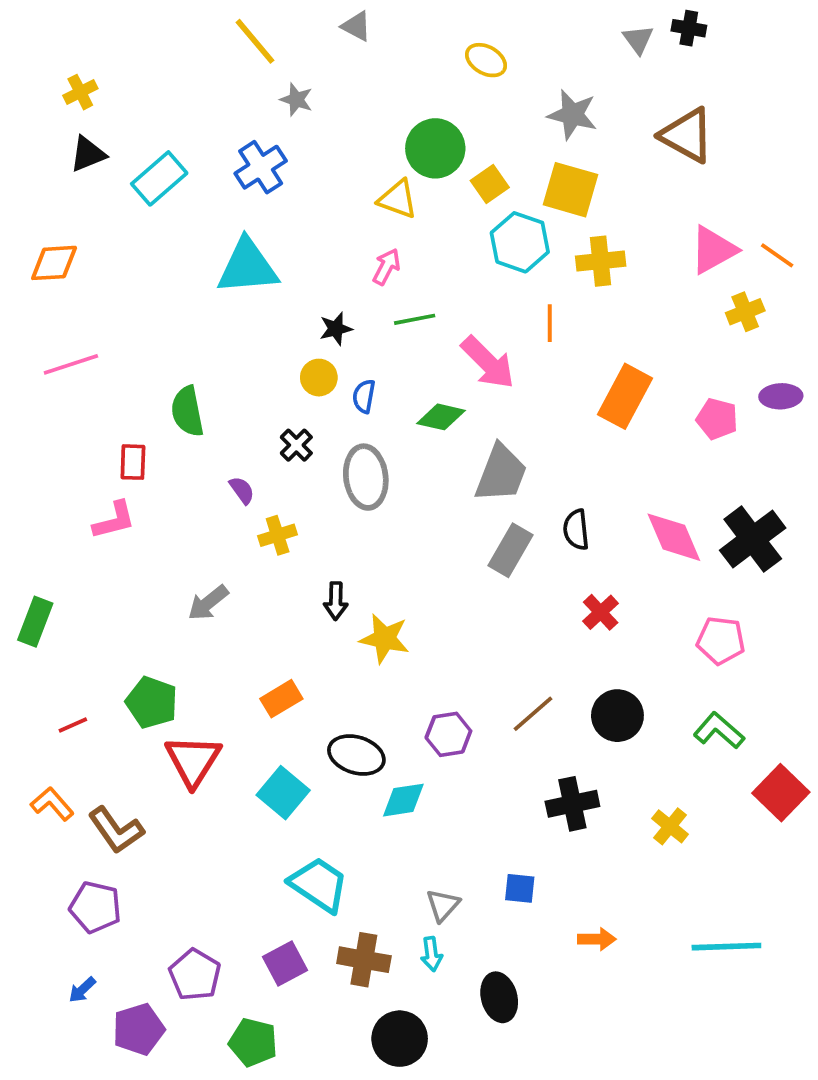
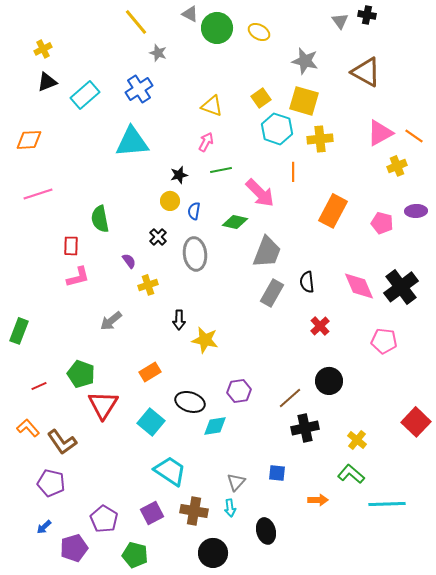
green circle: (435, 148) -> (217, 28), moved
pink L-shape: (114, 520) -> (78, 277), moved
brown line: (533, 714) -> (290, 398), moved
green L-shape: (719, 731) -> (351, 474), moved

